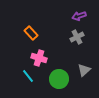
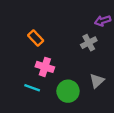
purple arrow: (79, 16) -> (103, 21), moved
cyan line: (28, 76) -> (32, 88), turned -32

